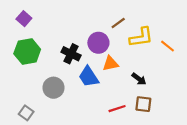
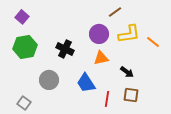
brown line: (118, 23) -> (115, 12), moved
purple circle: (98, 43) -> (99, 34), moved
blue trapezoid: (89, 77) -> (86, 83), moved
red line: (117, 109) -> (107, 99), turned -63

